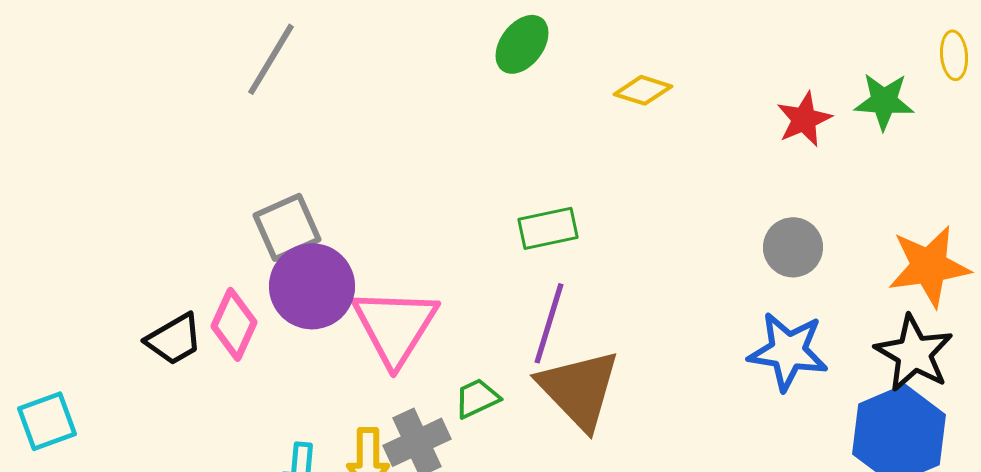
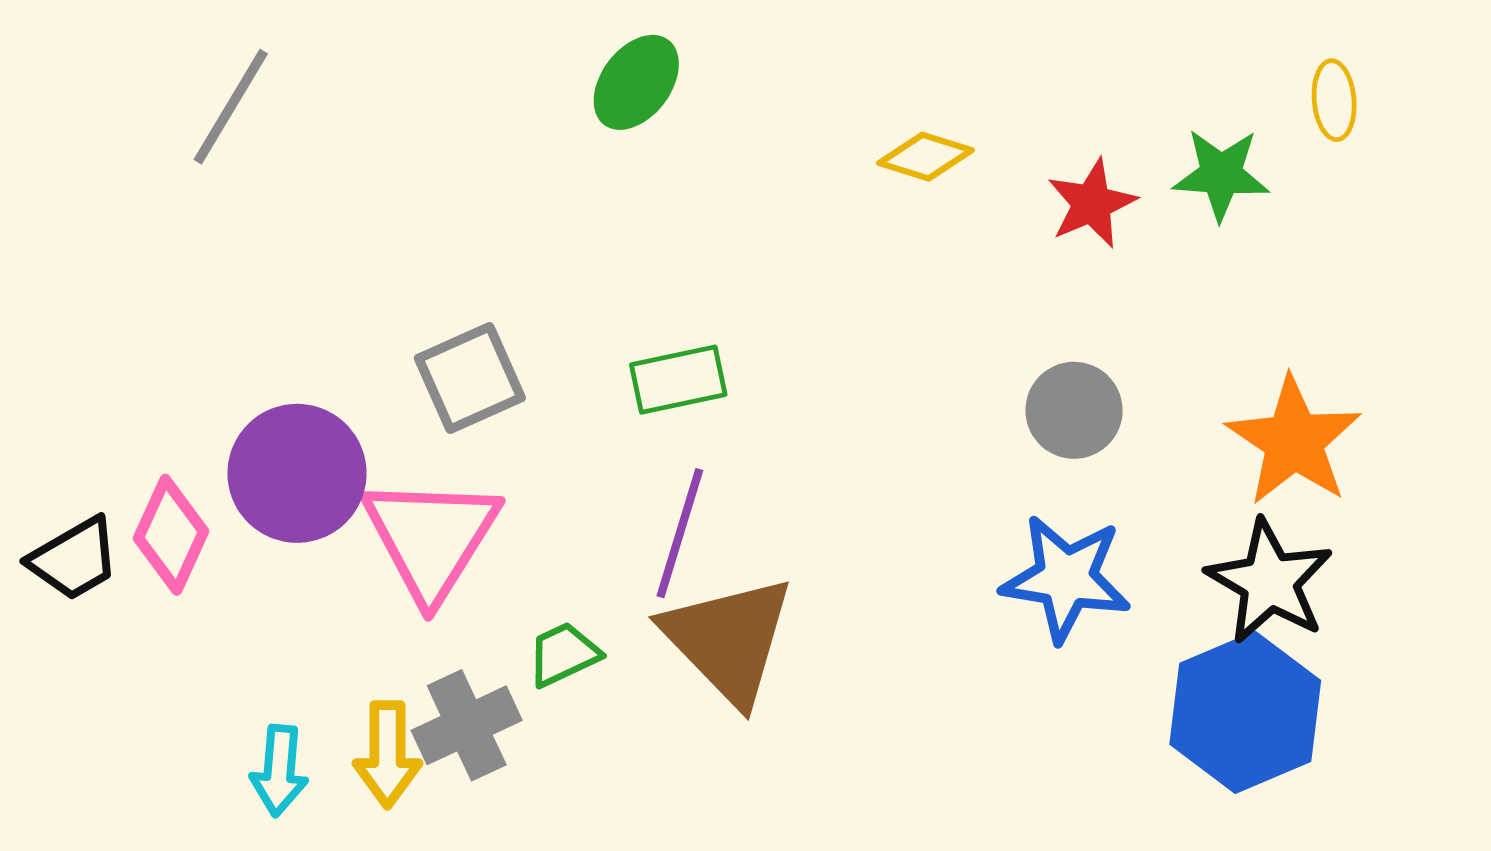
yellow diamond: (643, 90) -> (925, 157), moved
gray square: (287, 227) -> (470, 378), moved
orange star: (929, 266) -> (1294, 441), turned -30

